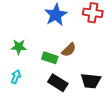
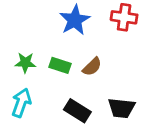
green rectangle: (50, 58) -> (60, 65), moved
cyan arrow: (16, 77) -> (21, 103), size x1.5

